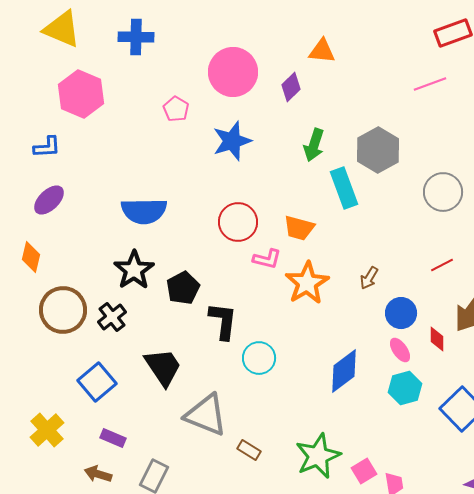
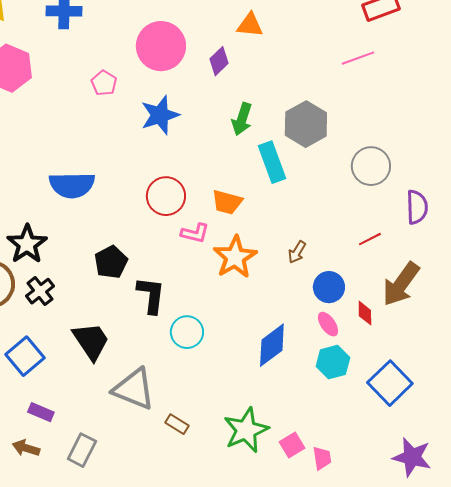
black star: (134, 270) -> (27, 244), moved

